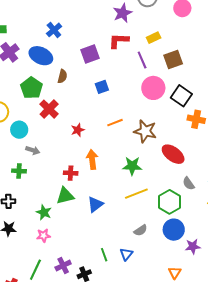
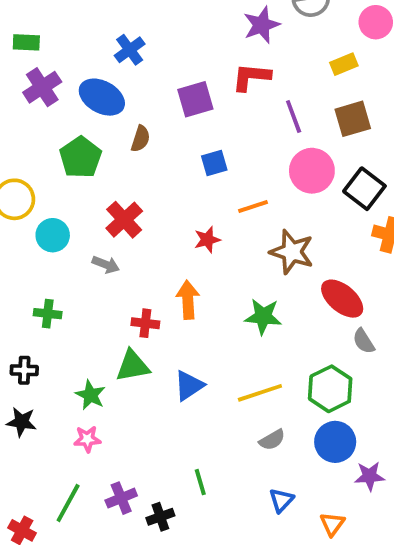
yellow rectangle: (154, 38) -> (344, 64), moved
red cross: (49, 109) -> (124, 220), moved
orange line: (115, 123) -> (253, 206), moved
red star: (78, 130) -> (207, 240), moved
gray arrow: (33, 150) -> (106, 265), moved
gray semicircle: (189, 184) -> (364, 341), moved
yellow line: (136, 194) -> (260, 393), moved
blue triangle: (126, 254) -> (281, 500), moved

